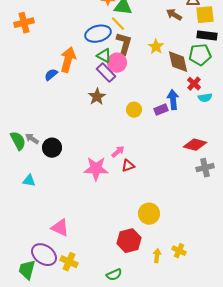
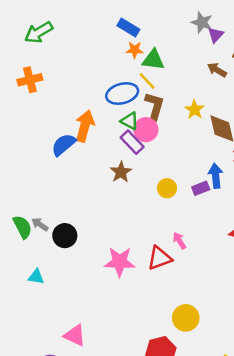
blue semicircle: (51, 75) -> (64, 145), size x1.5
pink arrow: (118, 152) -> (179, 241), moved, turned -80
red triangle: (128, 166) -> (160, 258), size x1.5

